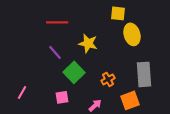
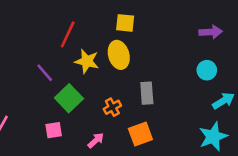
red line: (57, 22) -> (68, 34), moved, turned -65
yellow ellipse: (132, 34) -> (119, 55), moved
gray rectangle: (144, 74) -> (147, 93), moved, size x0.7

